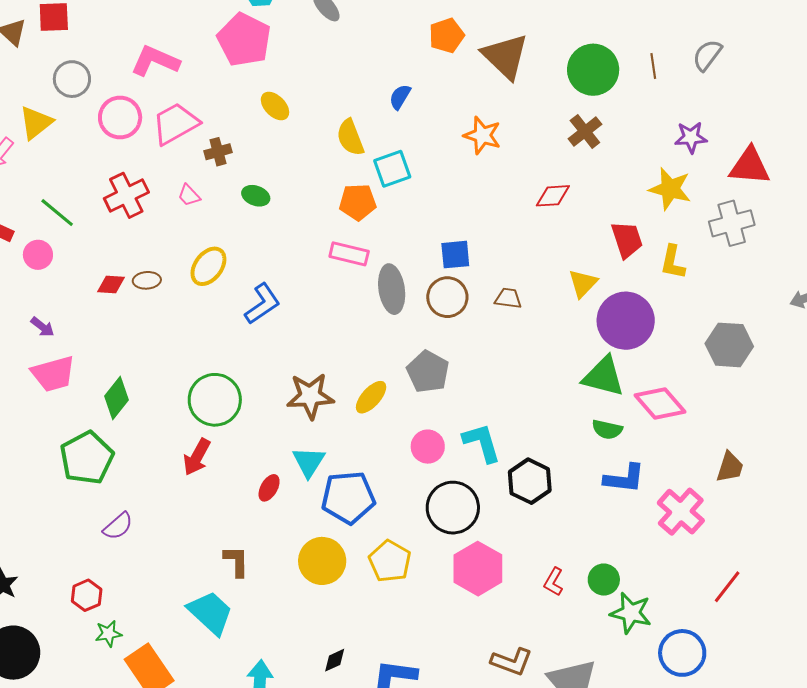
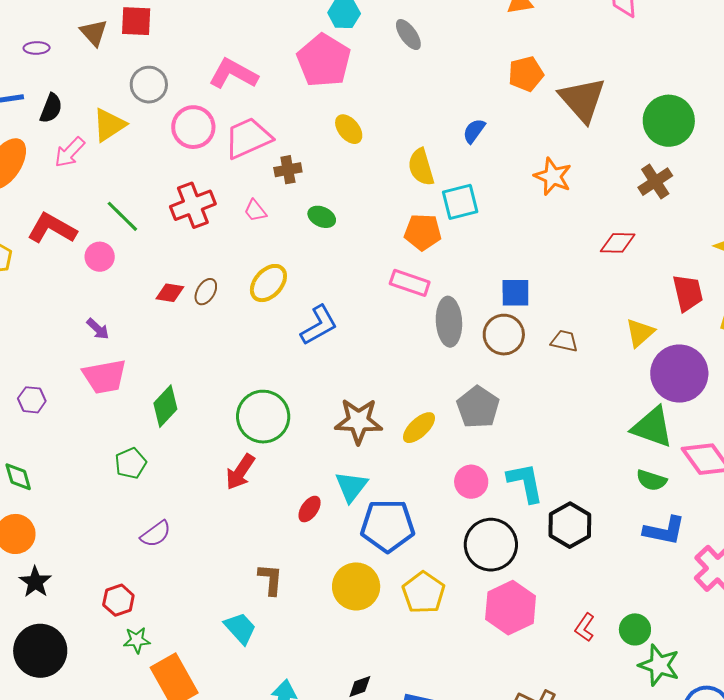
brown ellipse: (147, 280) -> (206, 292), turned -60
green pentagon: (87, 458) -> (131, 463), size x0.6
cyan trapezoid: (210, 613) -> (240, 628), size x0.7

